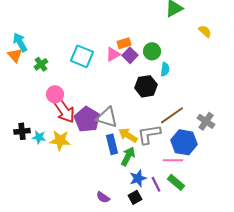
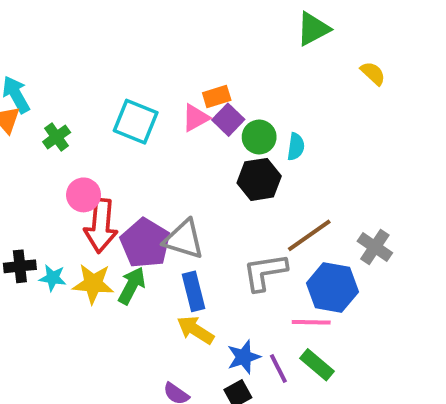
green circle: (152, 51) -> (259, 137), moved
red arrow: (64, 110) -> (101, 226), turned 40
yellow arrow: (128, 135) -> (195, 330), moved
green arrow: (128, 156) -> (132, 286), moved

